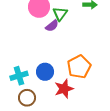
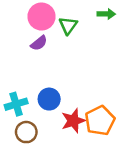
purple semicircle: (52, 26) -> (39, 43), moved
orange pentagon: (79, 67) -> (100, 121), moved

